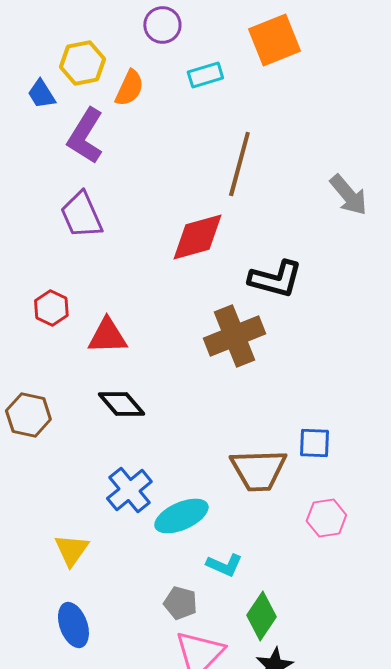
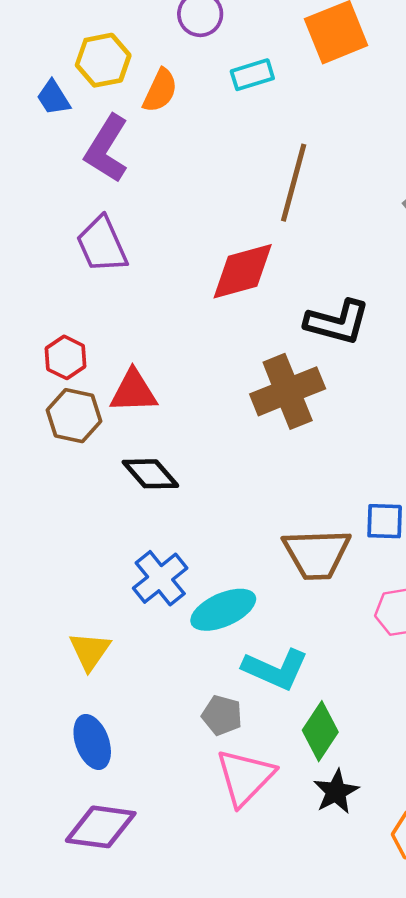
brown hexagon: (28, 415) -> (74, 416), moved
cyan L-shape: (224, 565) -> (275, 669), size x1.5

